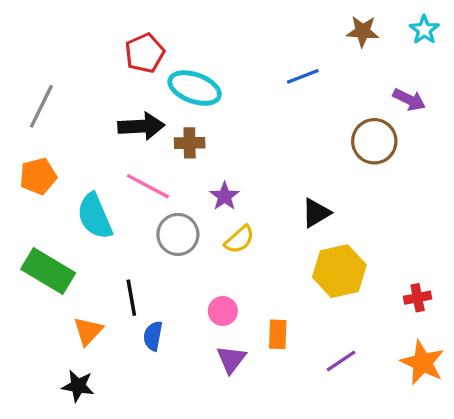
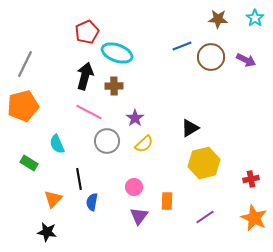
black arrow: (141, 126) -> (85, 76), turned -72
brown circle: (374, 141) -> (211, 57), moved
orange pentagon: (38, 176) -> (23, 106), size x1.4
cyan semicircle: (95, 216) -> (57, 144), moved, size x0.7
green rectangle: (48, 271) -> (29, 163), size x0.6

